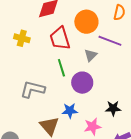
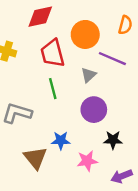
purple circle: (82, 83) -> (94, 110), moved

